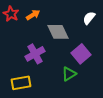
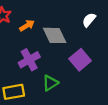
orange arrow: (33, 15) -> (27, 25), moved
green triangle: (69, 74) -> (50, 83), moved

